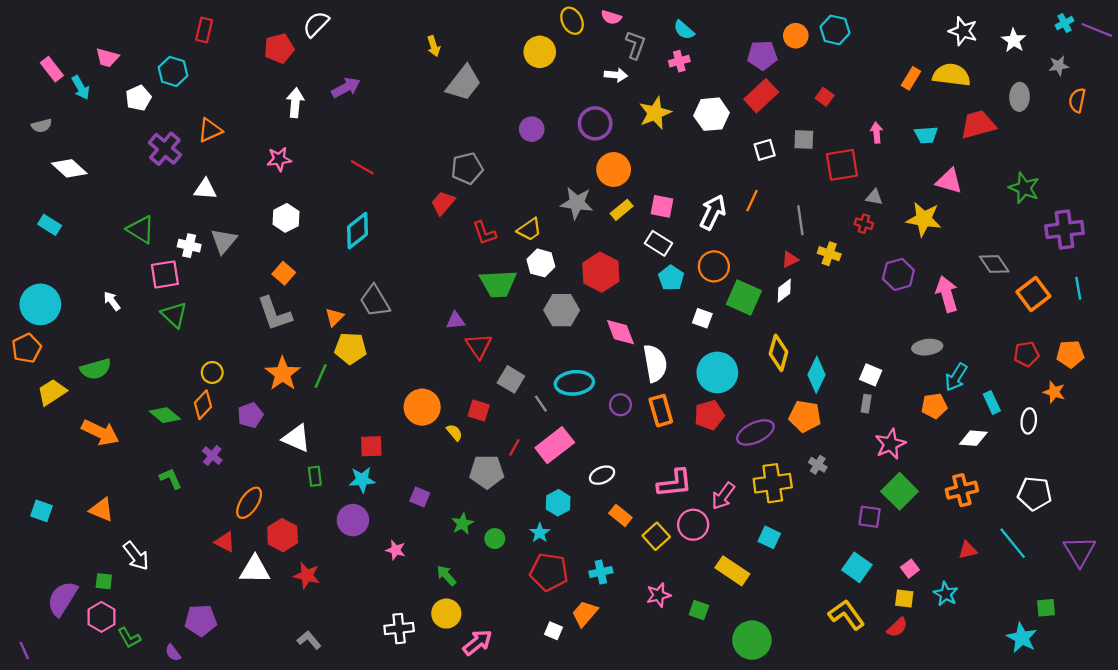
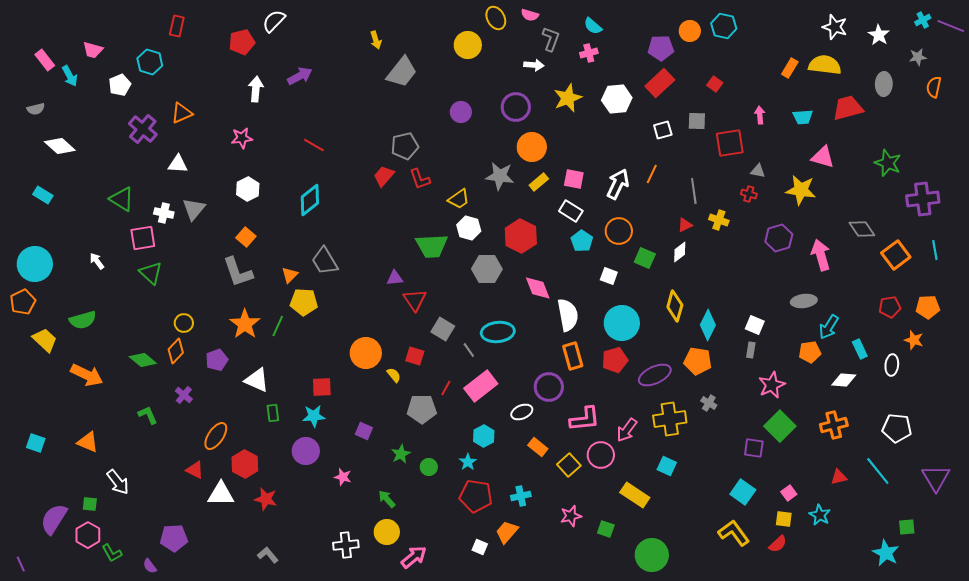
red L-shape: (484, 233) -> (420, 179), moved
green square: (744, 298) -> (645, 258), size x0.7
yellow trapezoid: (52, 392) -> (45, 340), turned 76
purple circle: (620, 405) -> (549, 387), moved, size x1.5

